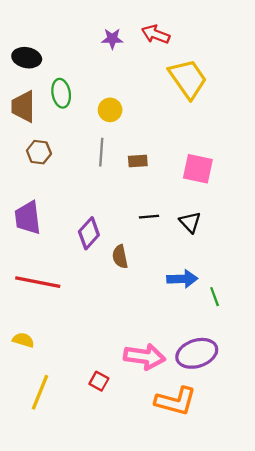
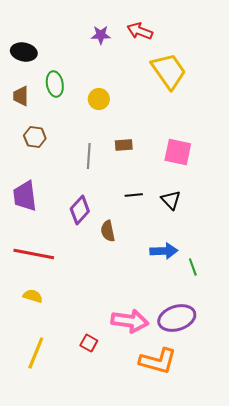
brown trapezoid: (23, 107) -> (21, 96), size x0.7
gray line: (101, 152) -> (89, 156), moved
yellow semicircle: (23, 340) -> (33, 296), moved

